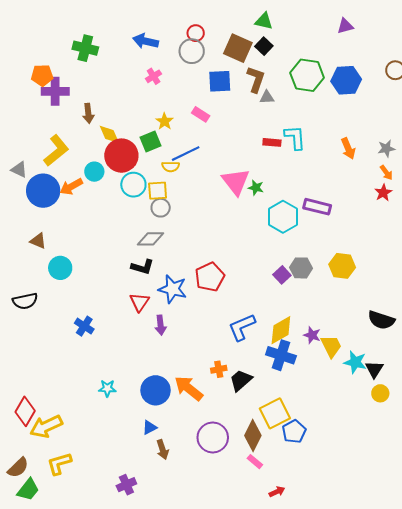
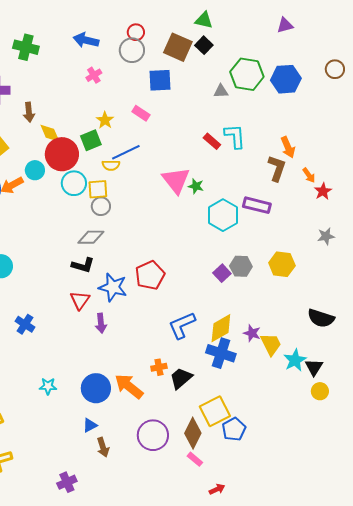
brown L-shape: (256, 79) -> (277, 168), moved
gray triangle: (267, 97) -> (221, 91), moved
red rectangle: (272, 142) -> (212, 141), turned 36
gray star: (386, 149) -> (326, 236), moved
orange arrow: (386, 173) -> (309, 175), moved
cyan star: (355, 362) -> (295, 360), turned 30

